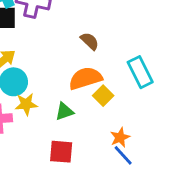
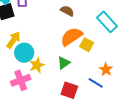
red square: (61, 152) -> (69, 90), turned 30
blue line: (123, 155) -> (96, 83), moved

